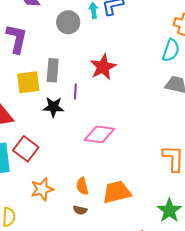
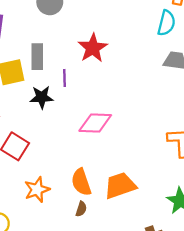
orange semicircle: (82, 186) -> (81, 182), size x1.4
brown semicircle: (80, 210) -> (81, 209), turned -80

